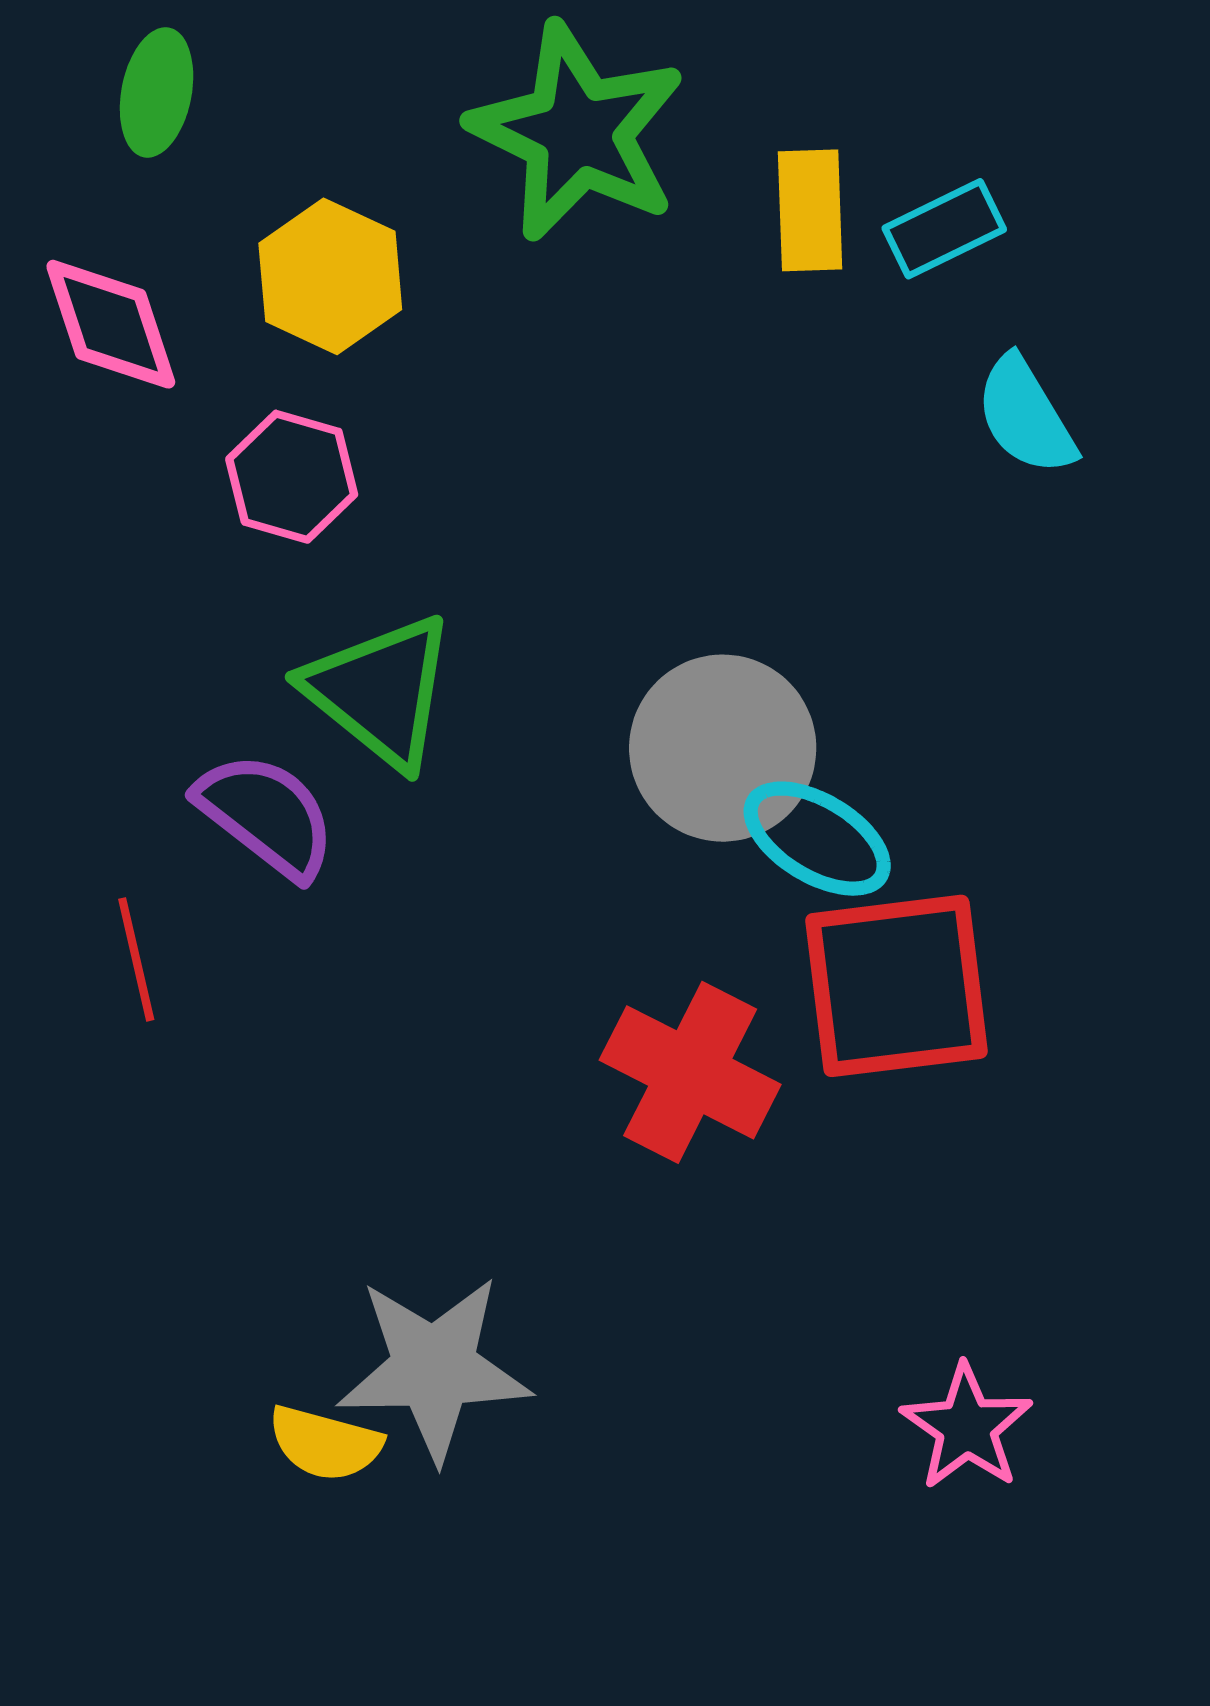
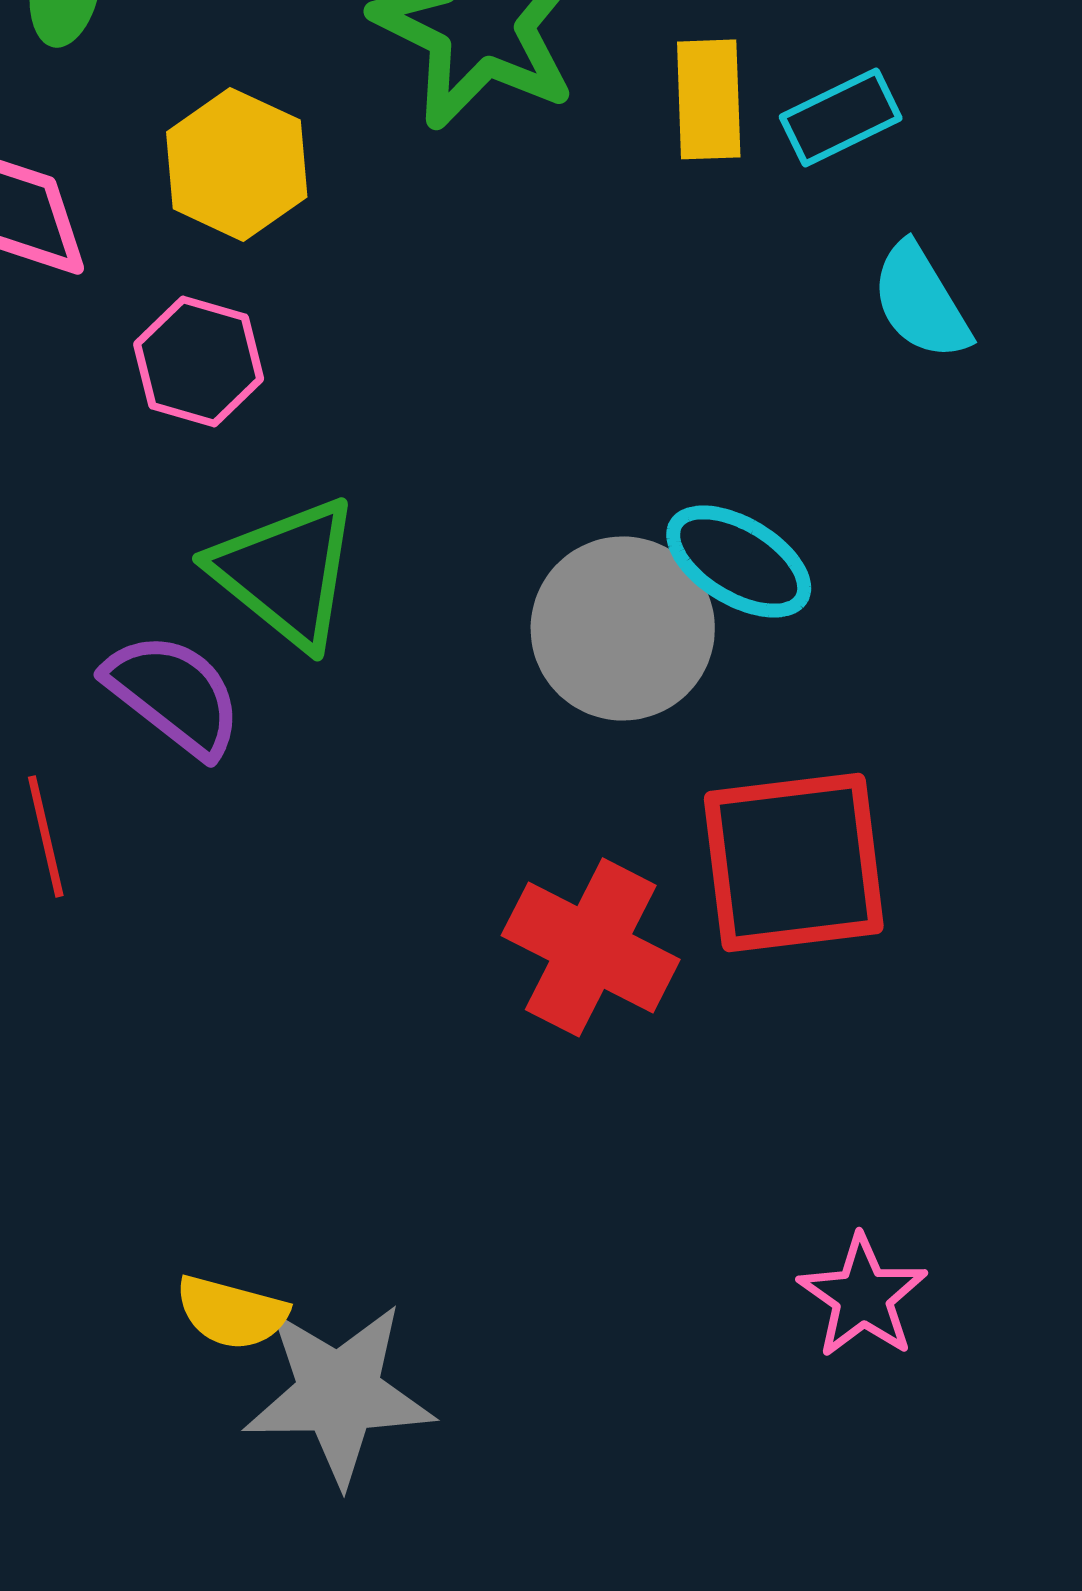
cyan ellipse: (817, 839) -> (739, 561), moved
gray star: (434, 1368) -> (339, 1393), moved

